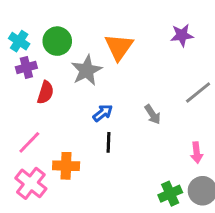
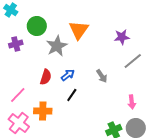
purple star: (182, 35) -> (122, 37), moved
cyan cross: (19, 41) -> (11, 10), moved
red semicircle: (45, 92) -> (46, 77), moved
black line: (109, 142) -> (72, 95), turned 32

